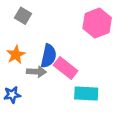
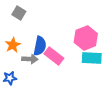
pink hexagon: (97, 23) -> (86, 38), moved
cyan rectangle: (86, 93) -> (92, 58), moved

